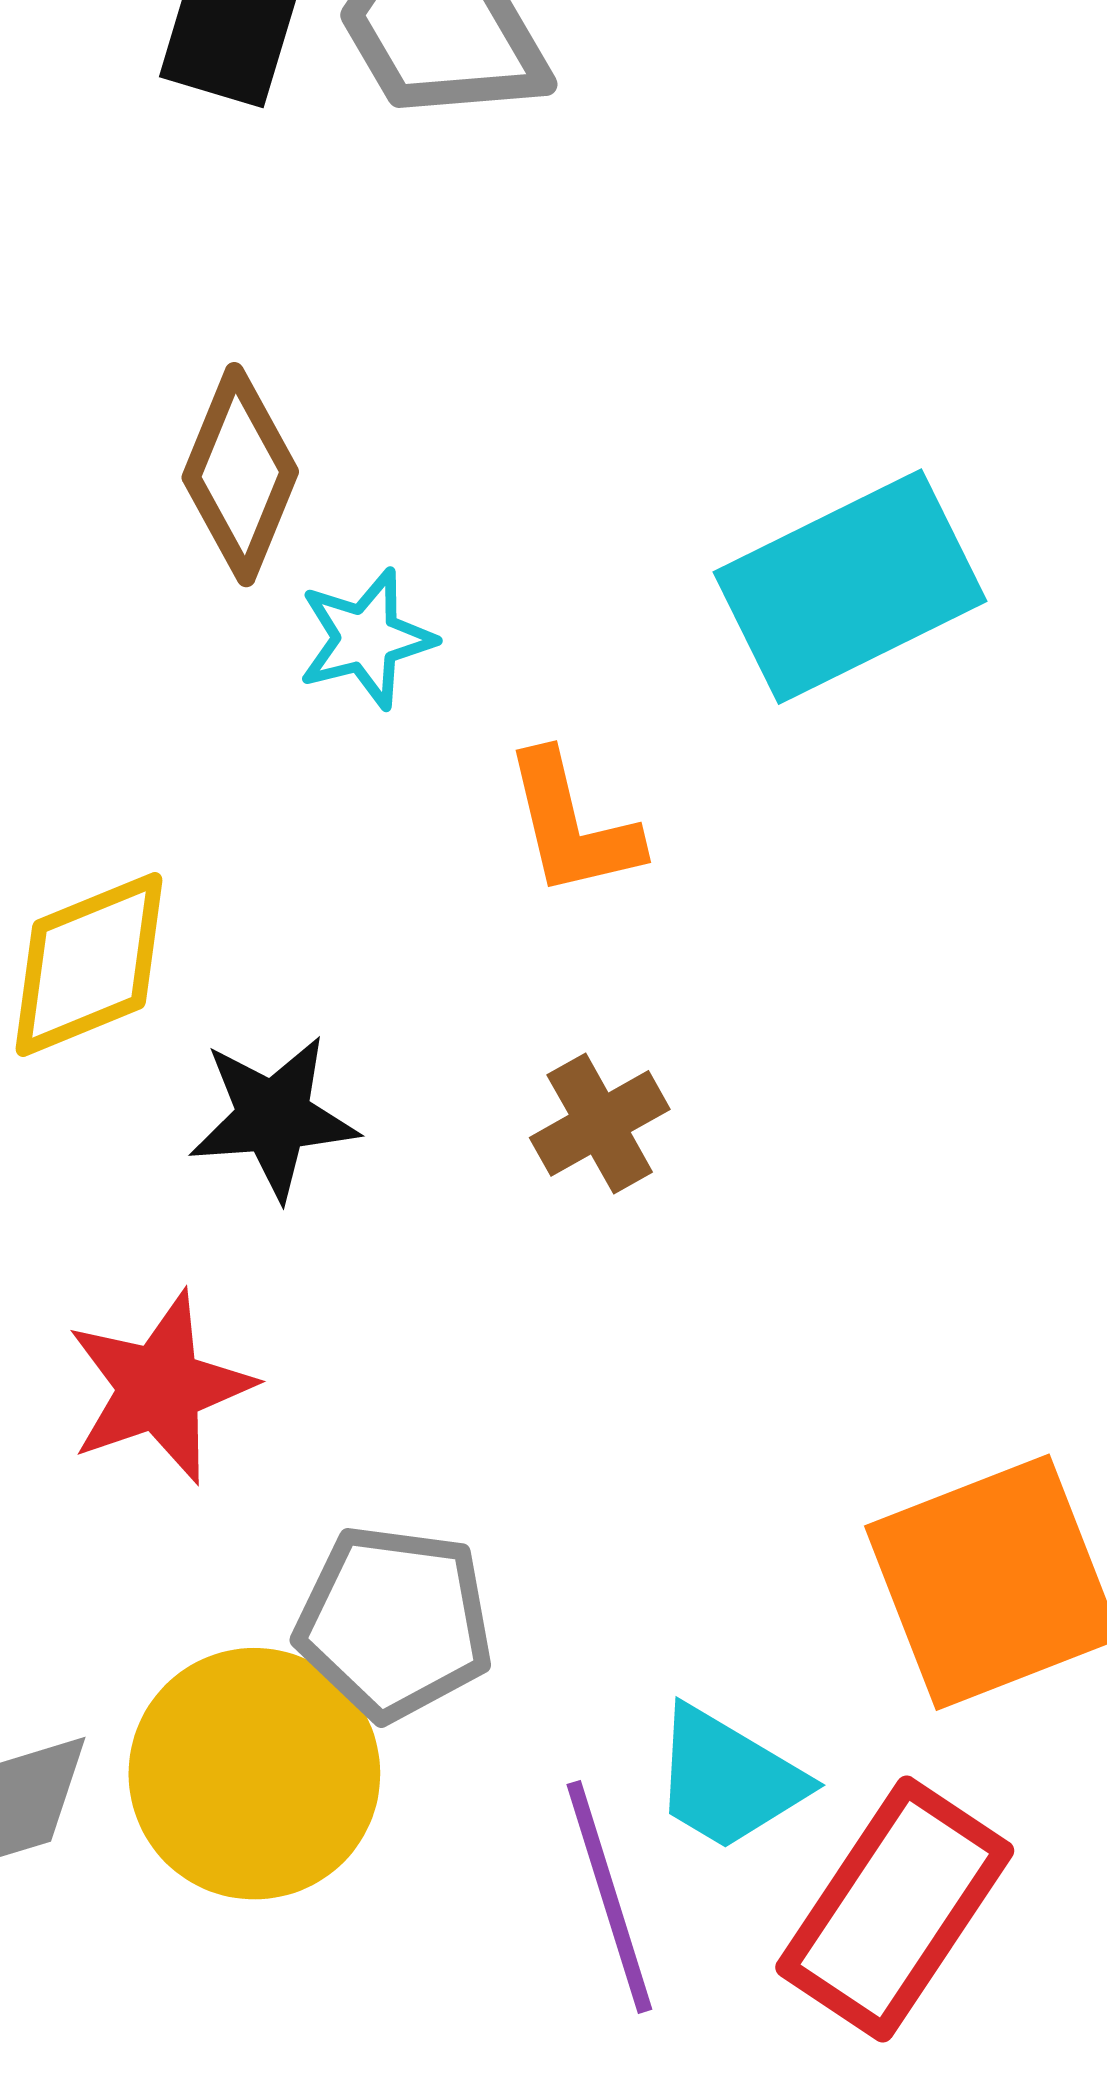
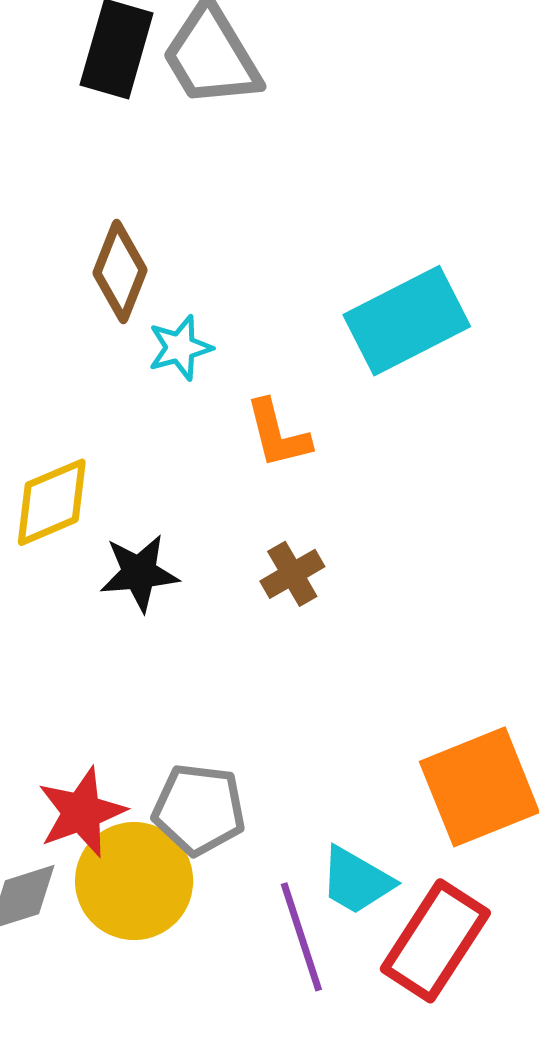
red star: (160, 1387) -> (82, 812), moved

